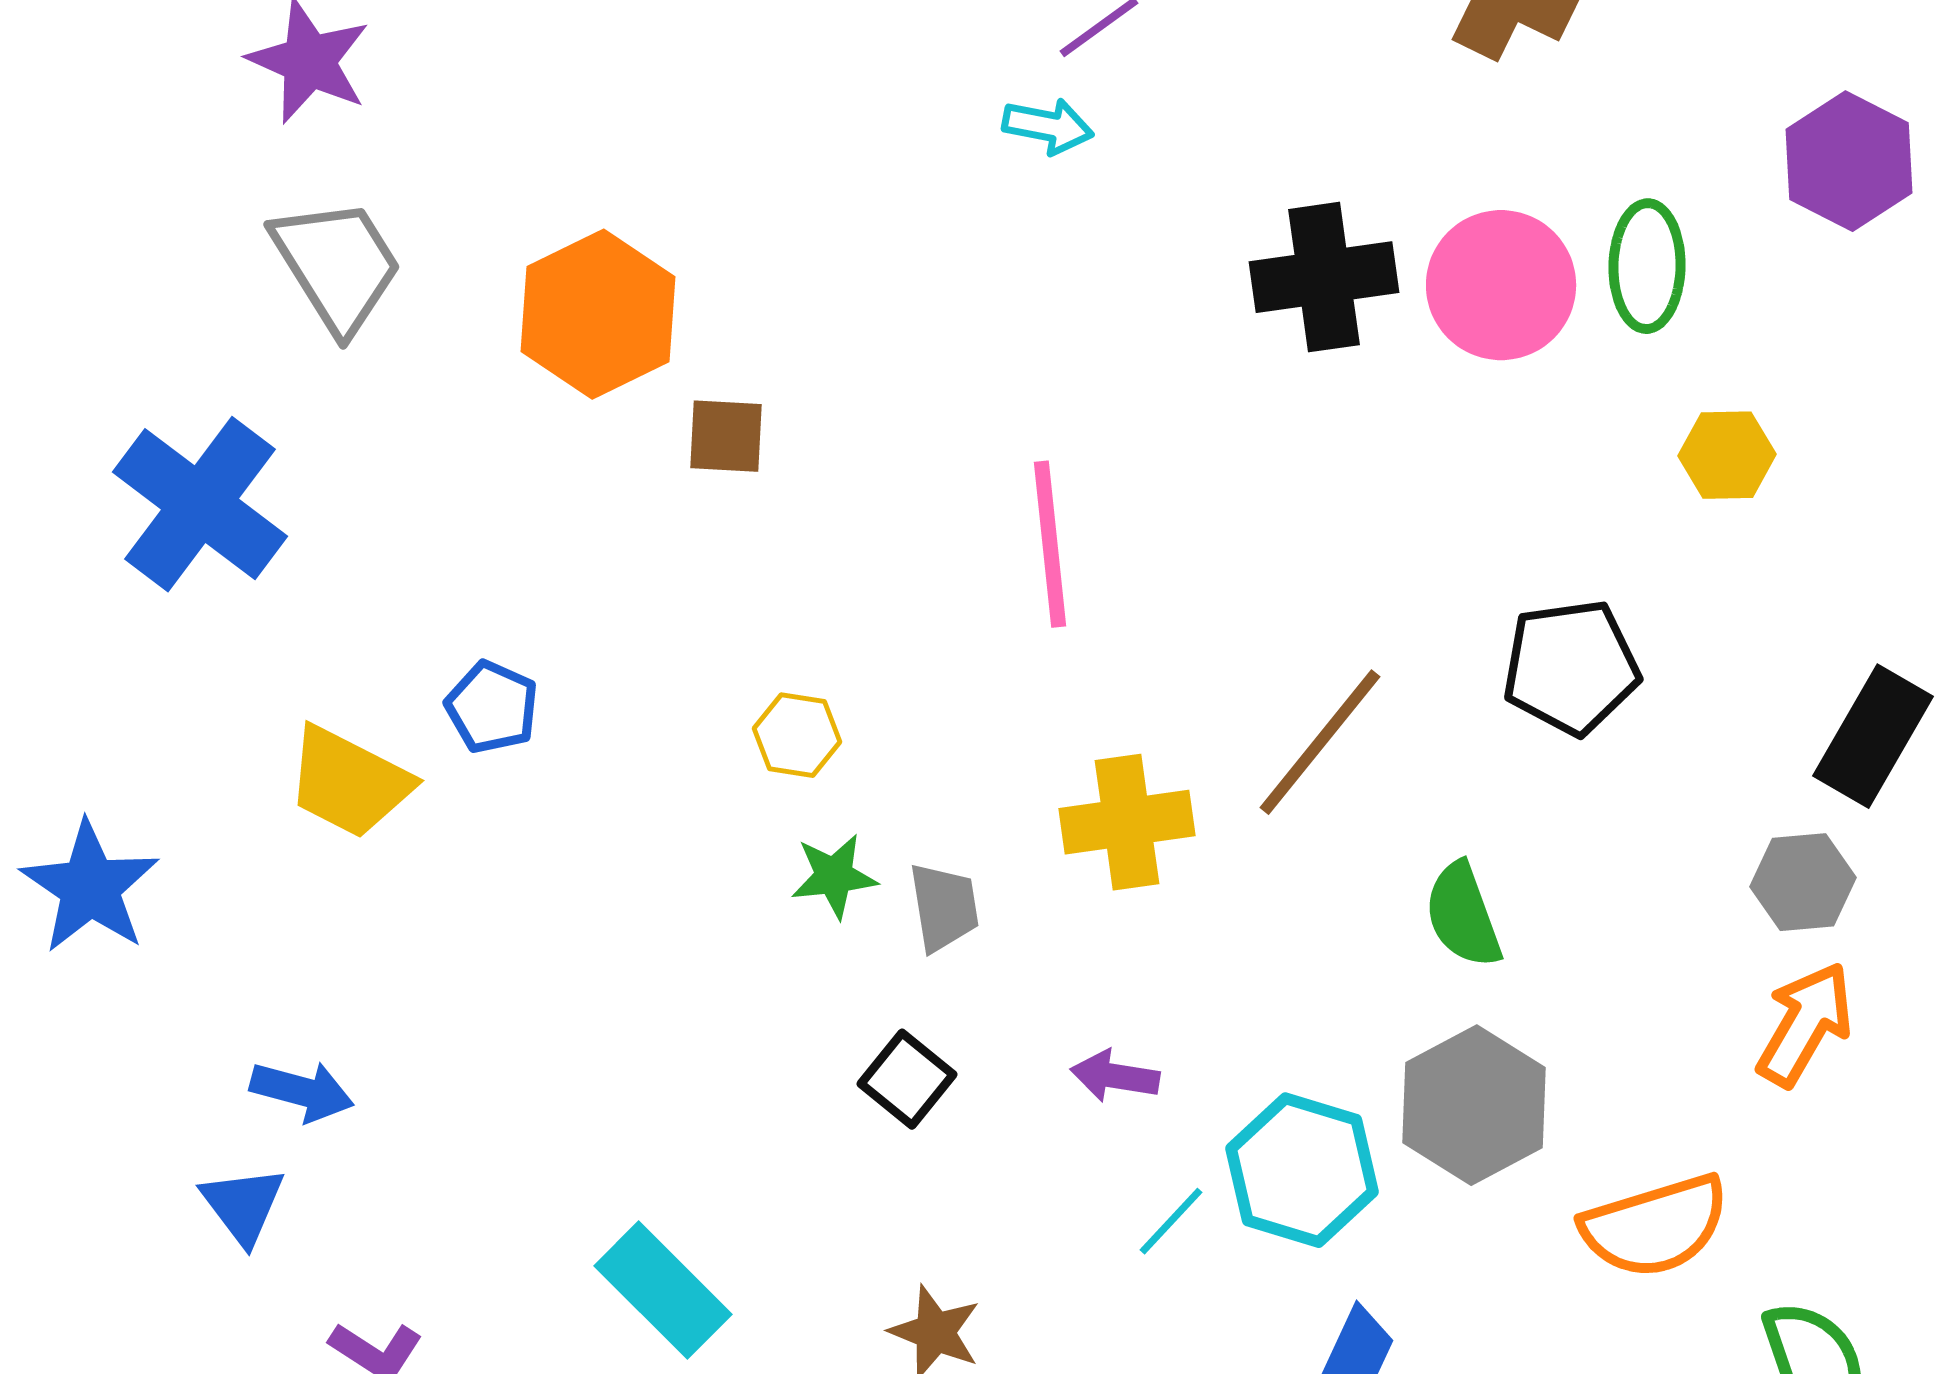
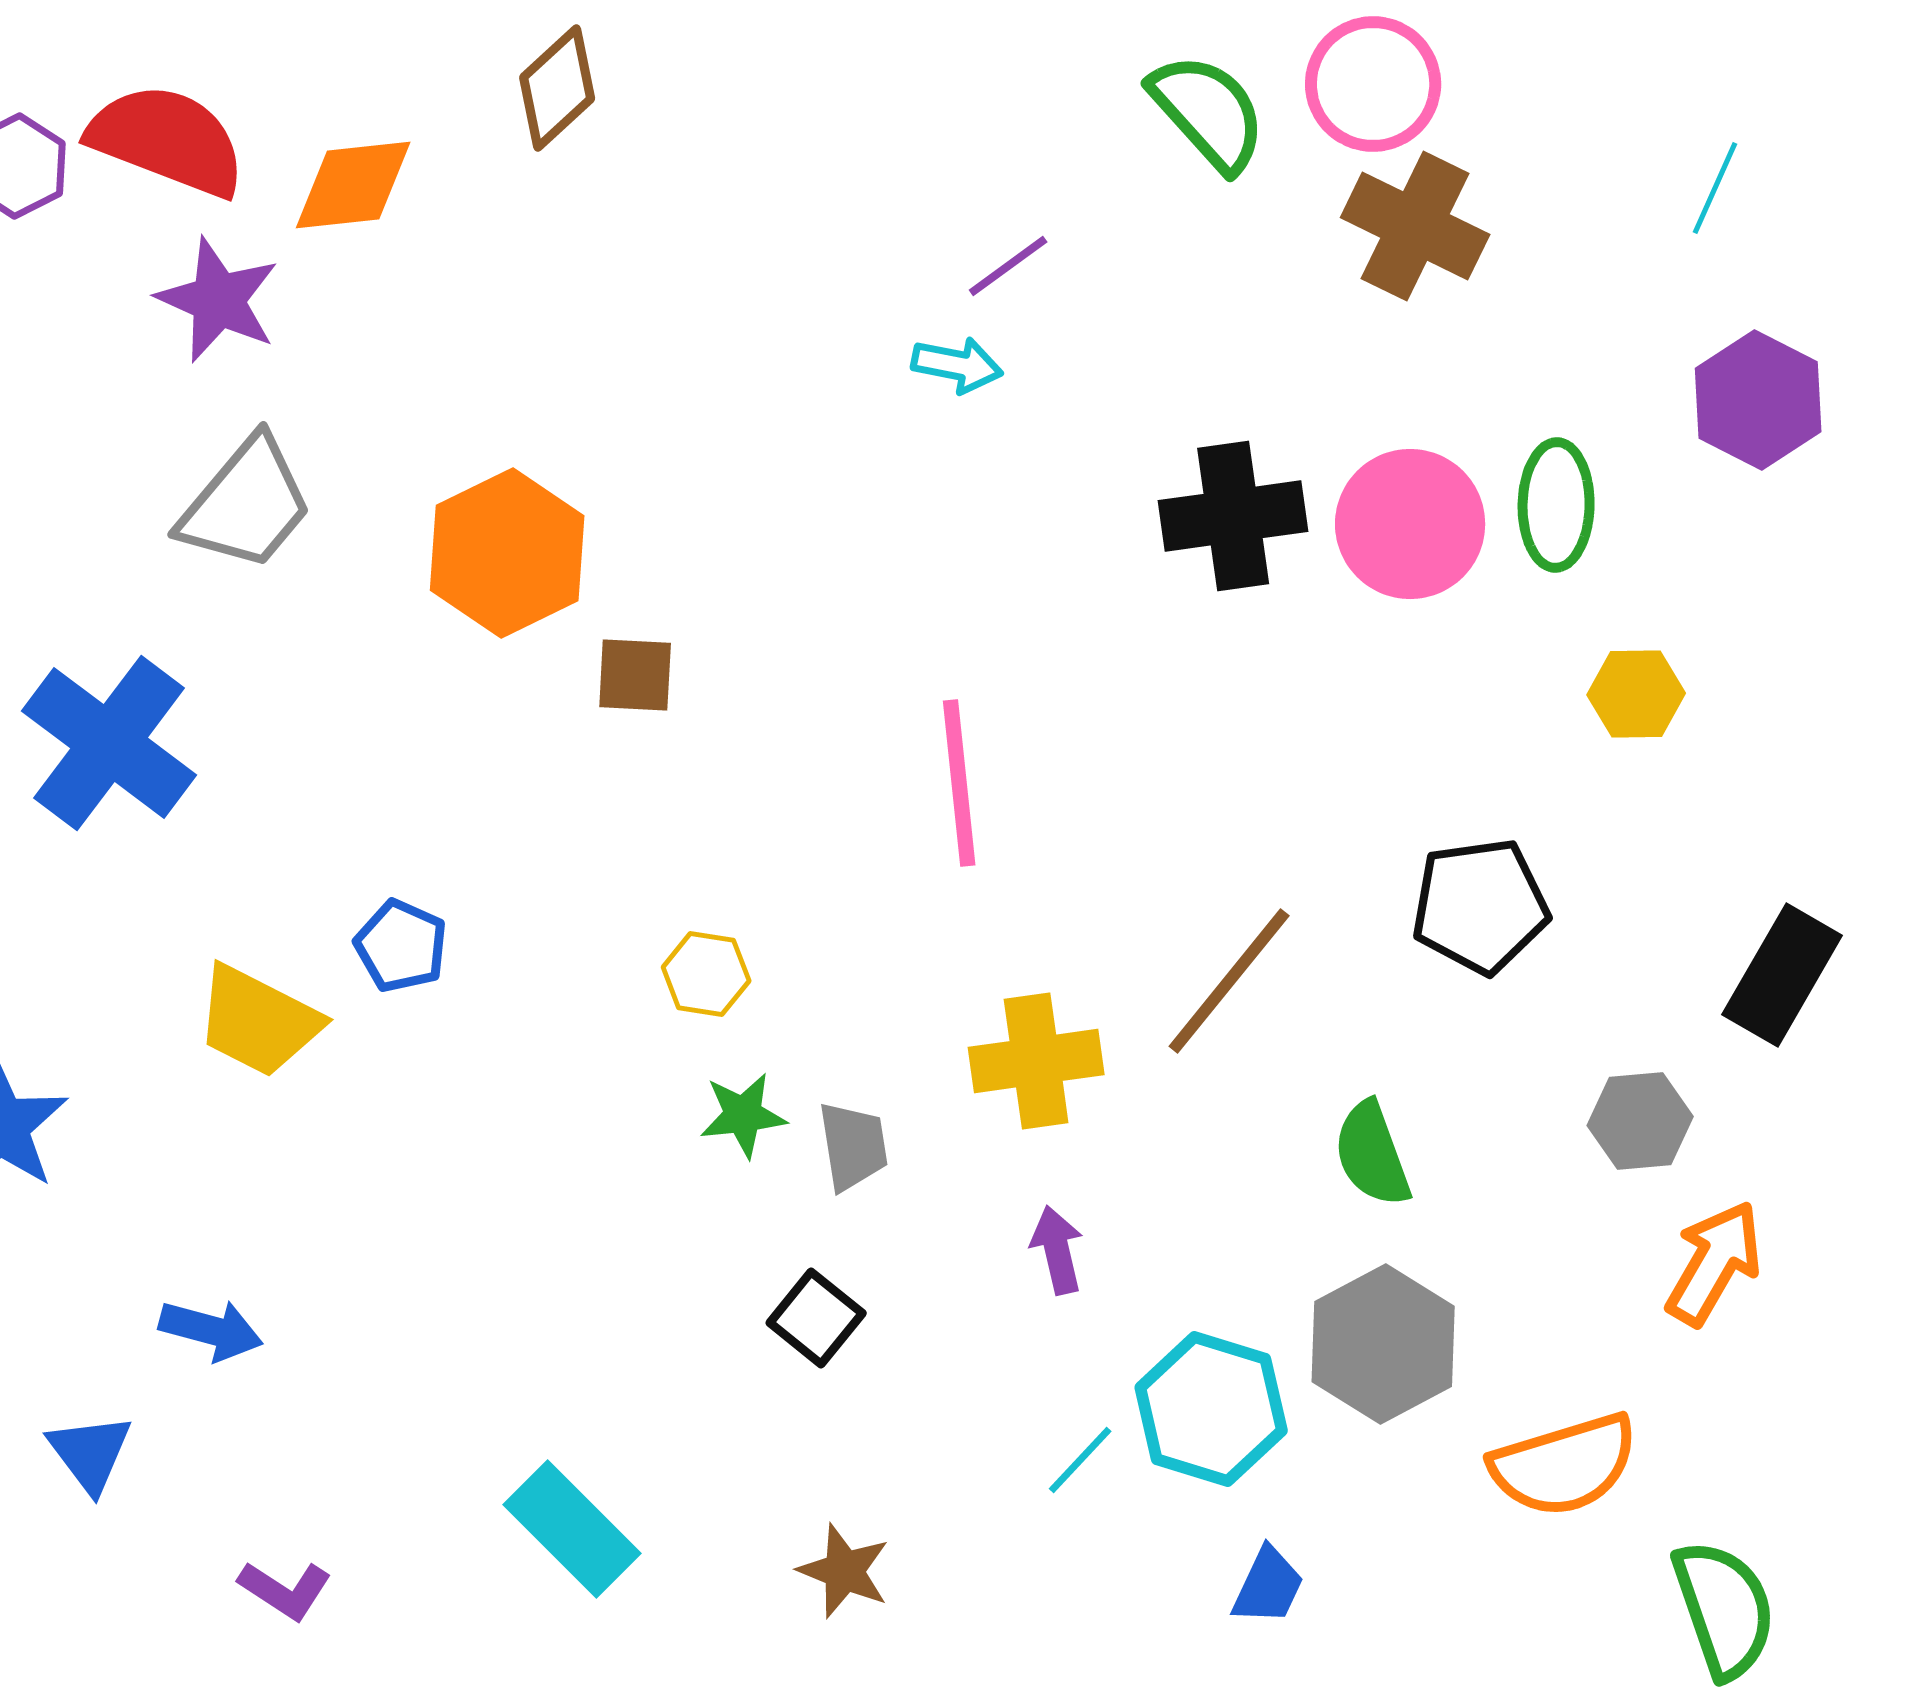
gray trapezoid: (337, 265) -> (246, 504), turned 72
gray hexagon: (1803, 882) -> (1640, 1121), moved
purple arrow: (1115, 1076) -> (1057, 1250), moved, turned 68
blue triangle: (243, 1205) -> (90, 1453), moved

